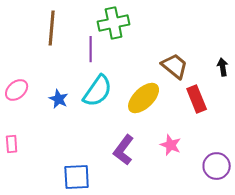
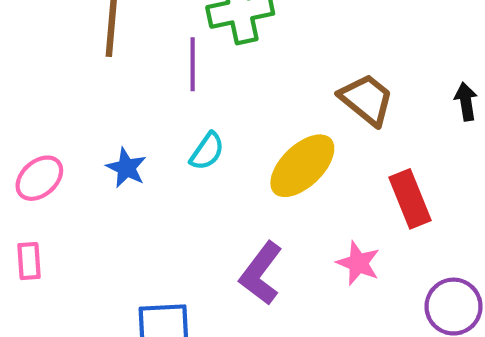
pink ellipse: (17, 90) -> (39, 178), moved
cyan semicircle: (98, 91) -> (207, 151), size x0.6
red rectangle: (197, 99) -> (410, 199), moved

